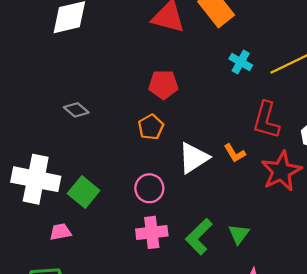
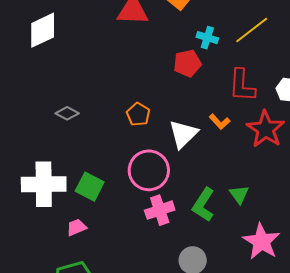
red pentagon: (163, 85) -> (187, 63), moved
pink circle: (149, 188) -> (149, 170), size x1.5

